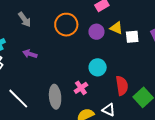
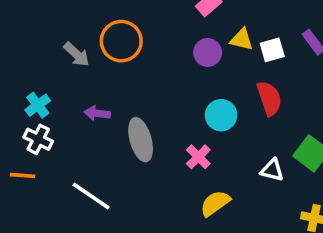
orange circle: (66, 25) -> (121, 41), moved
red semicircle: (122, 86) -> (269, 98), moved
gray ellipse: (55, 97) -> (141, 140), moved
white triangle: (109, 110) -> (272, 170), moved

